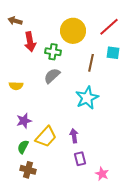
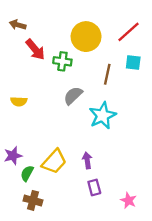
red arrow: (30, 42) -> (35, 50), turned -30
gray semicircle: (52, 76) -> (73, 96), moved
purple star: (24, 121) -> (13, 156), moved
pink star: (102, 174) -> (128, 200), moved

